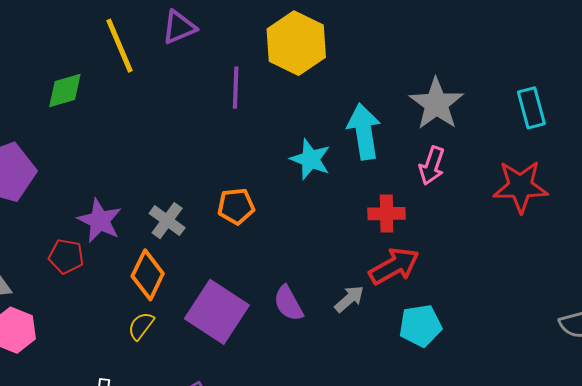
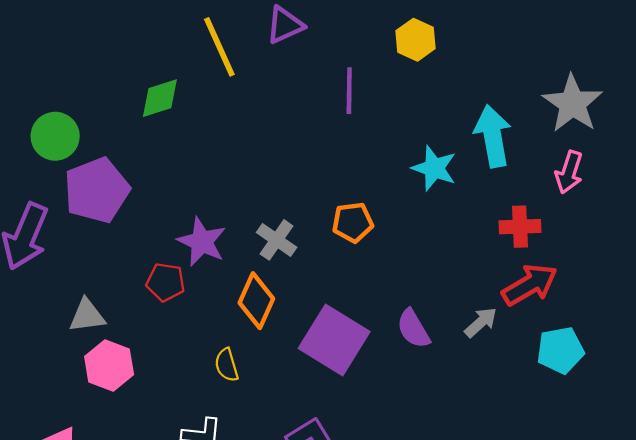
yellow hexagon: (296, 43) -> (415, 40), size x0.6
yellow semicircle: (141, 326) -> (227, 365), moved, turned -52

